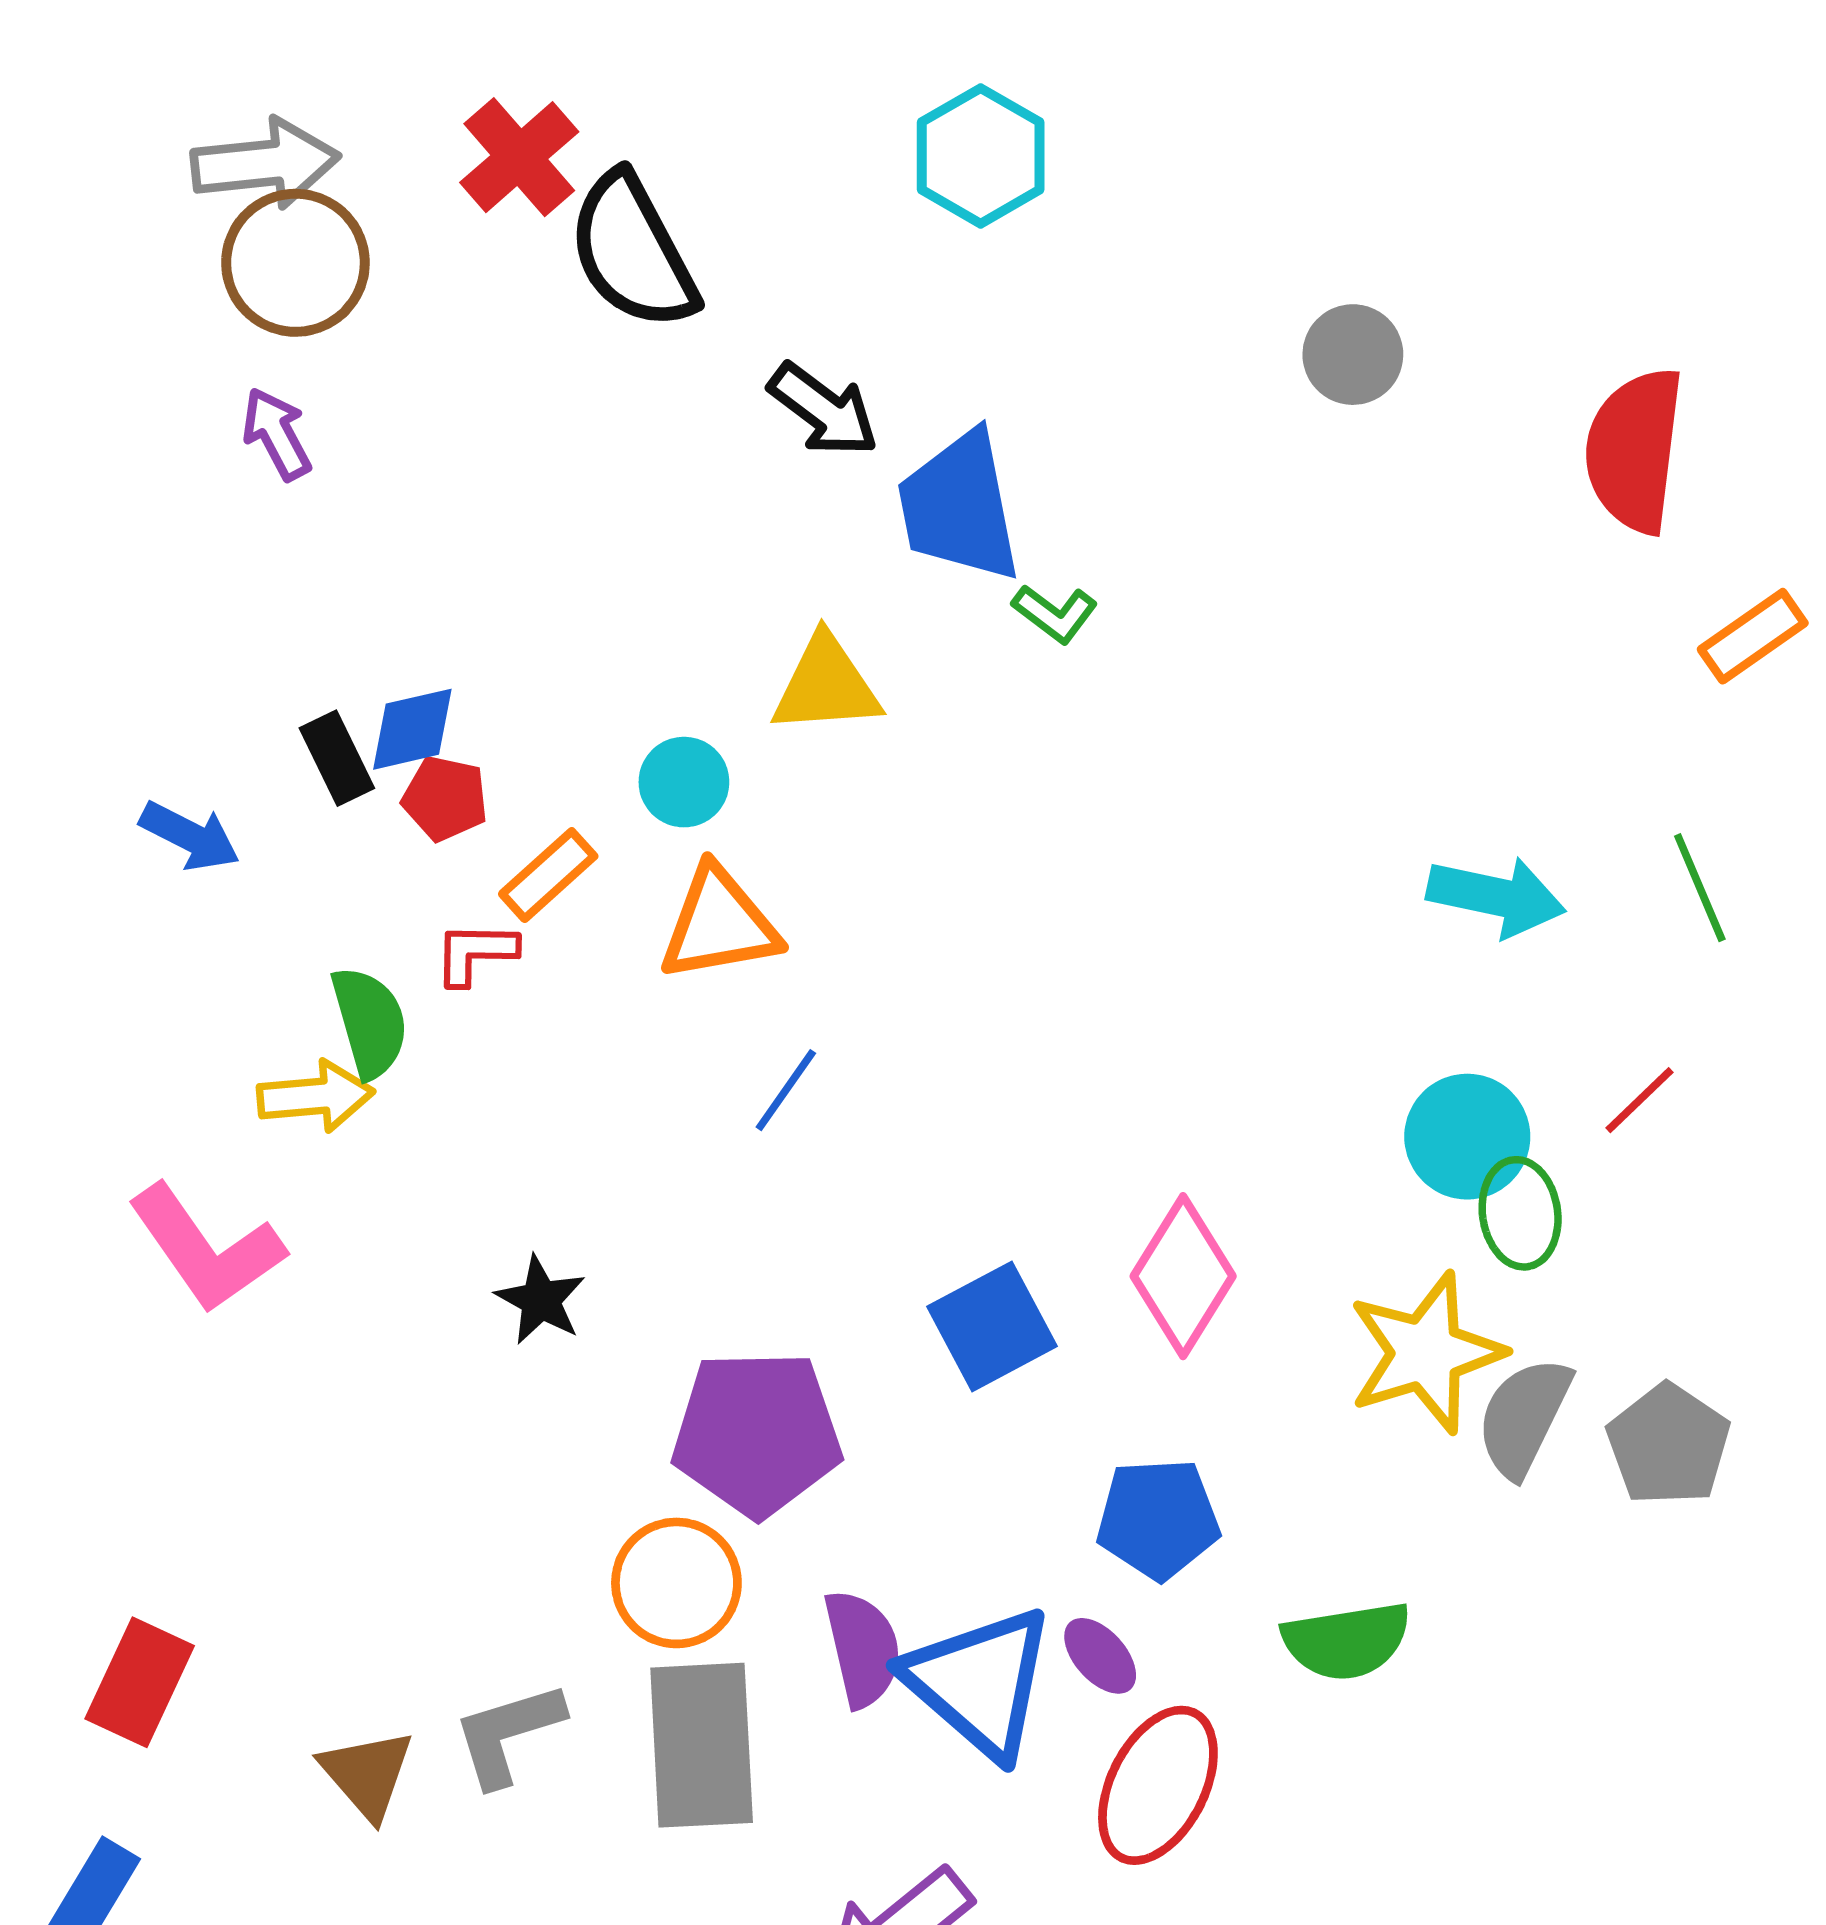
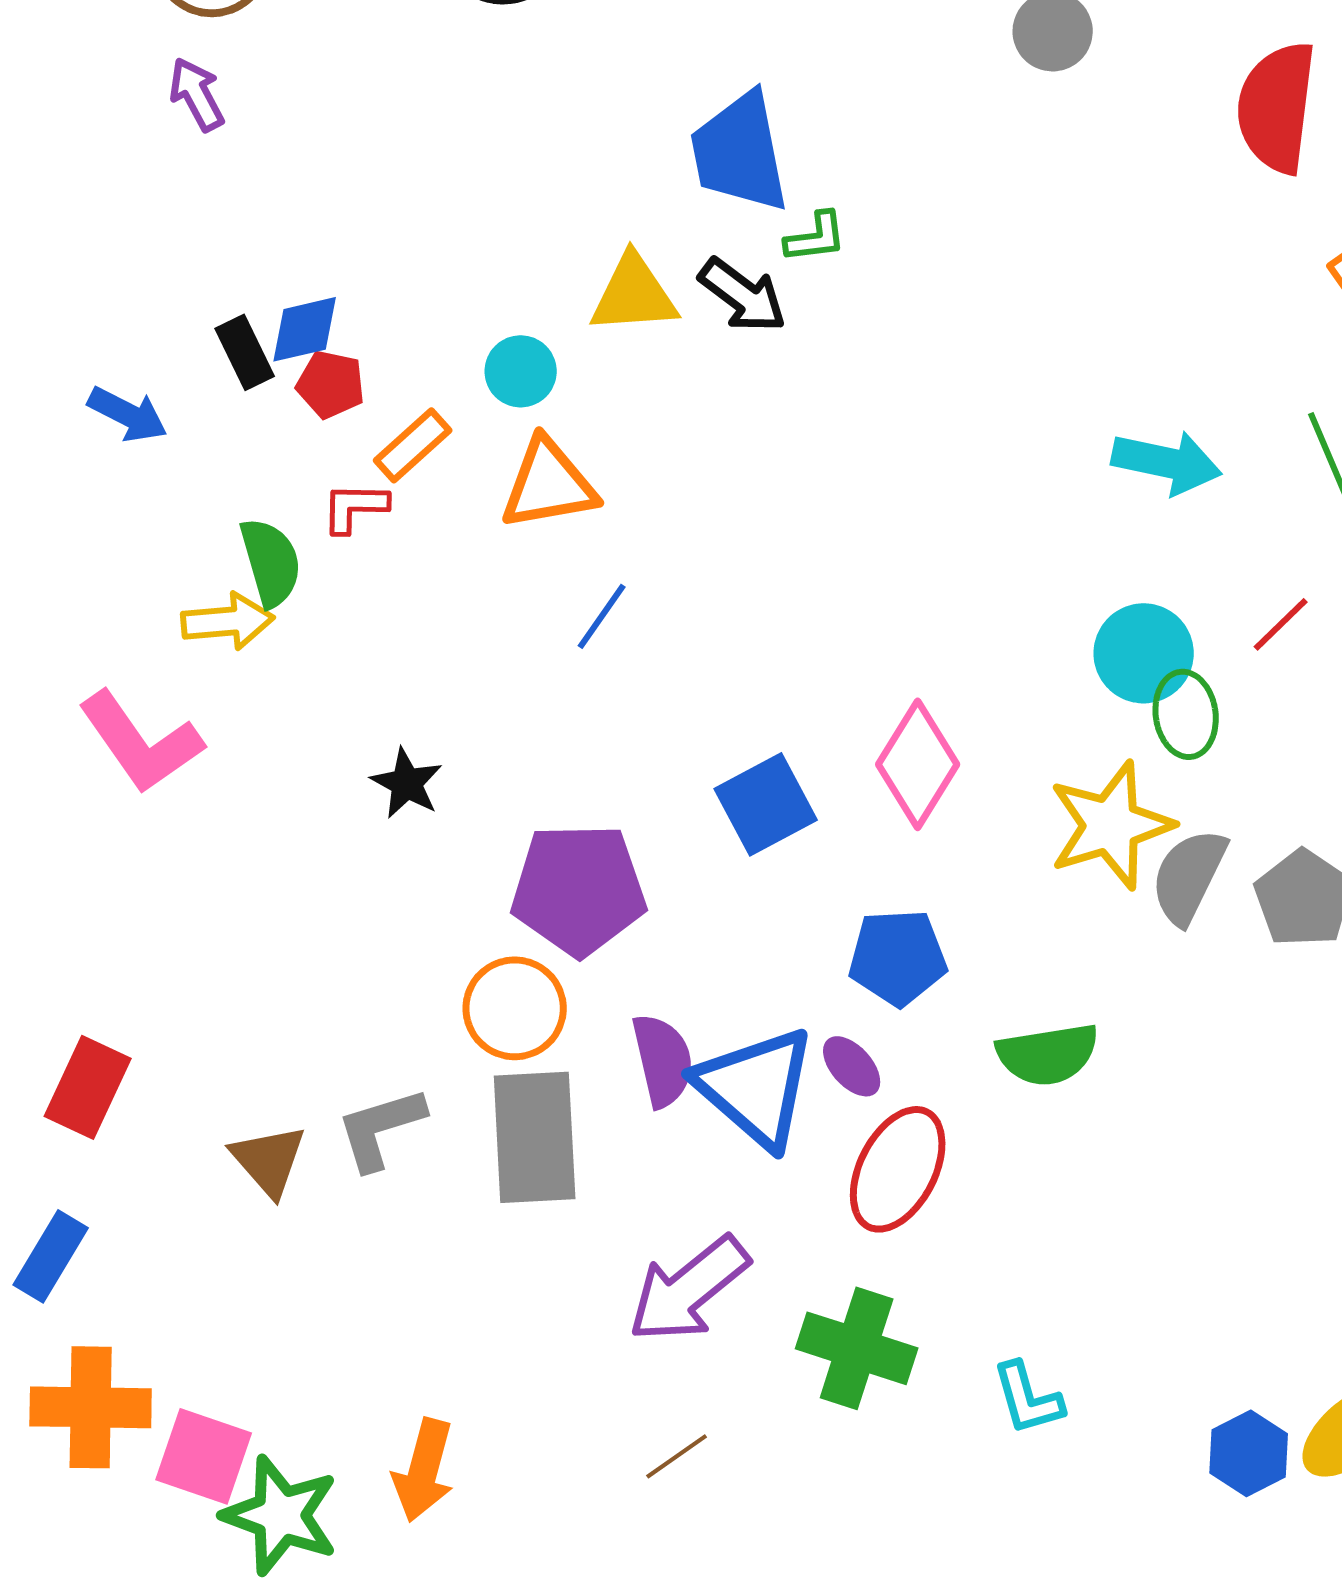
black arrow: (824, 410) -> (743, 295), moved
green L-shape: (1055, 614) -> (816, 237), turned -44

